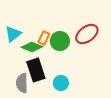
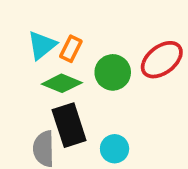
cyan triangle: (13, 34) -> (42, 45), moved
orange rectangle: (44, 38) -> (71, 49), moved

